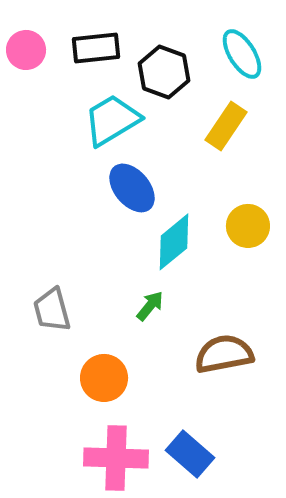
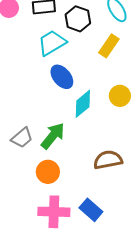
green arrow: (150, 306) -> (53, 136), moved, size x1.8
gray trapezoid: (52, 310) -> (22, 138), turned -115

